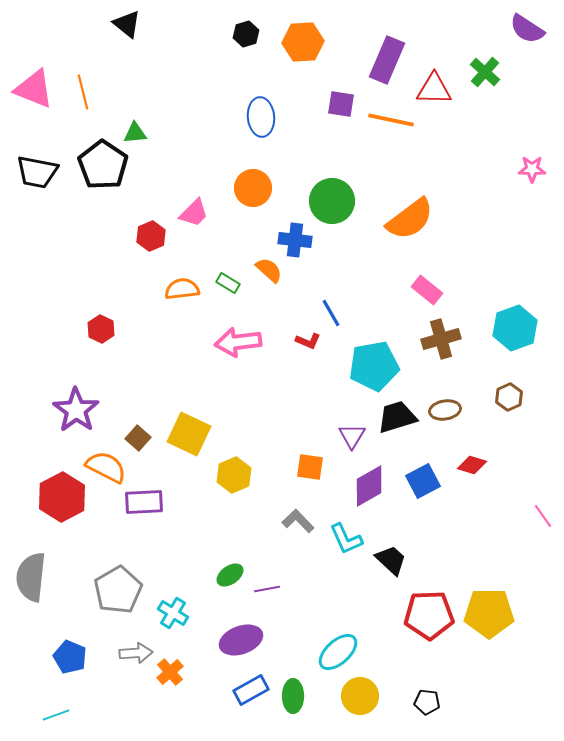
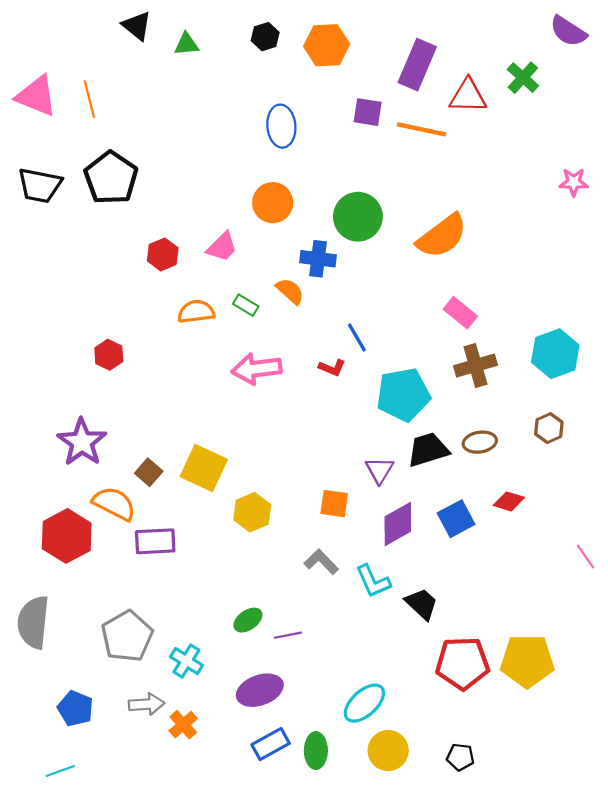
green triangle: (135, 133) -> (186, 44), moved
pink trapezoid: (194, 213) -> (222, 247), moved

